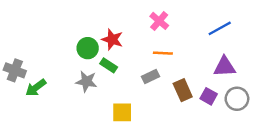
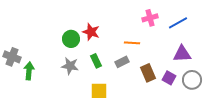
pink cross: (159, 21) -> (150, 18), moved, turned 35
green rectangle: (109, 65) -> (96, 61), moved, turned 32
green arrow: (36, 88) -> (29, 71), turned 132

